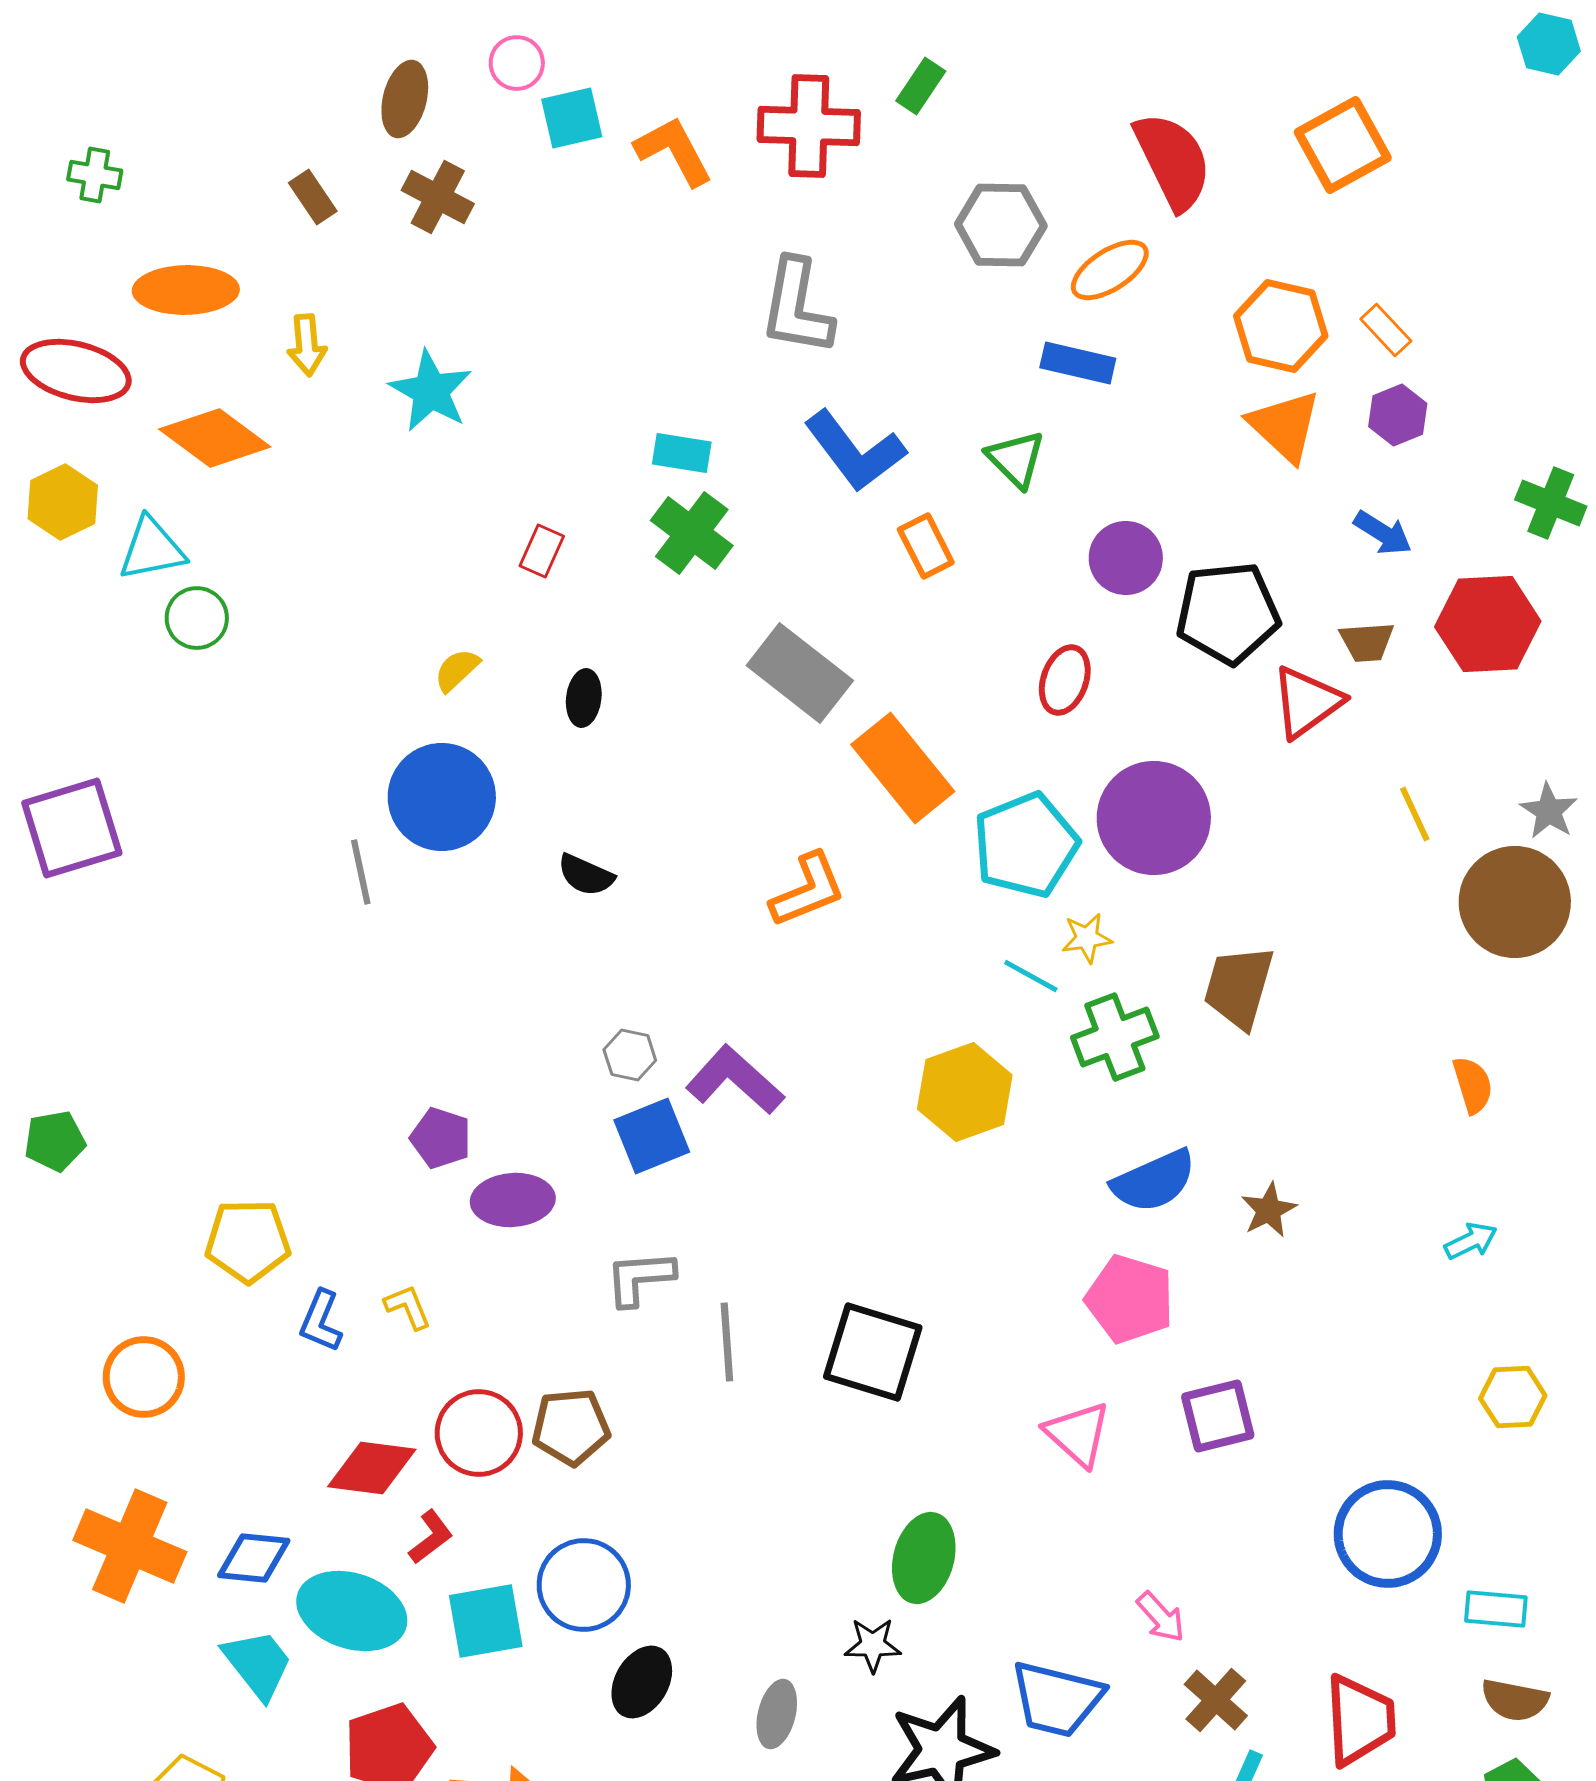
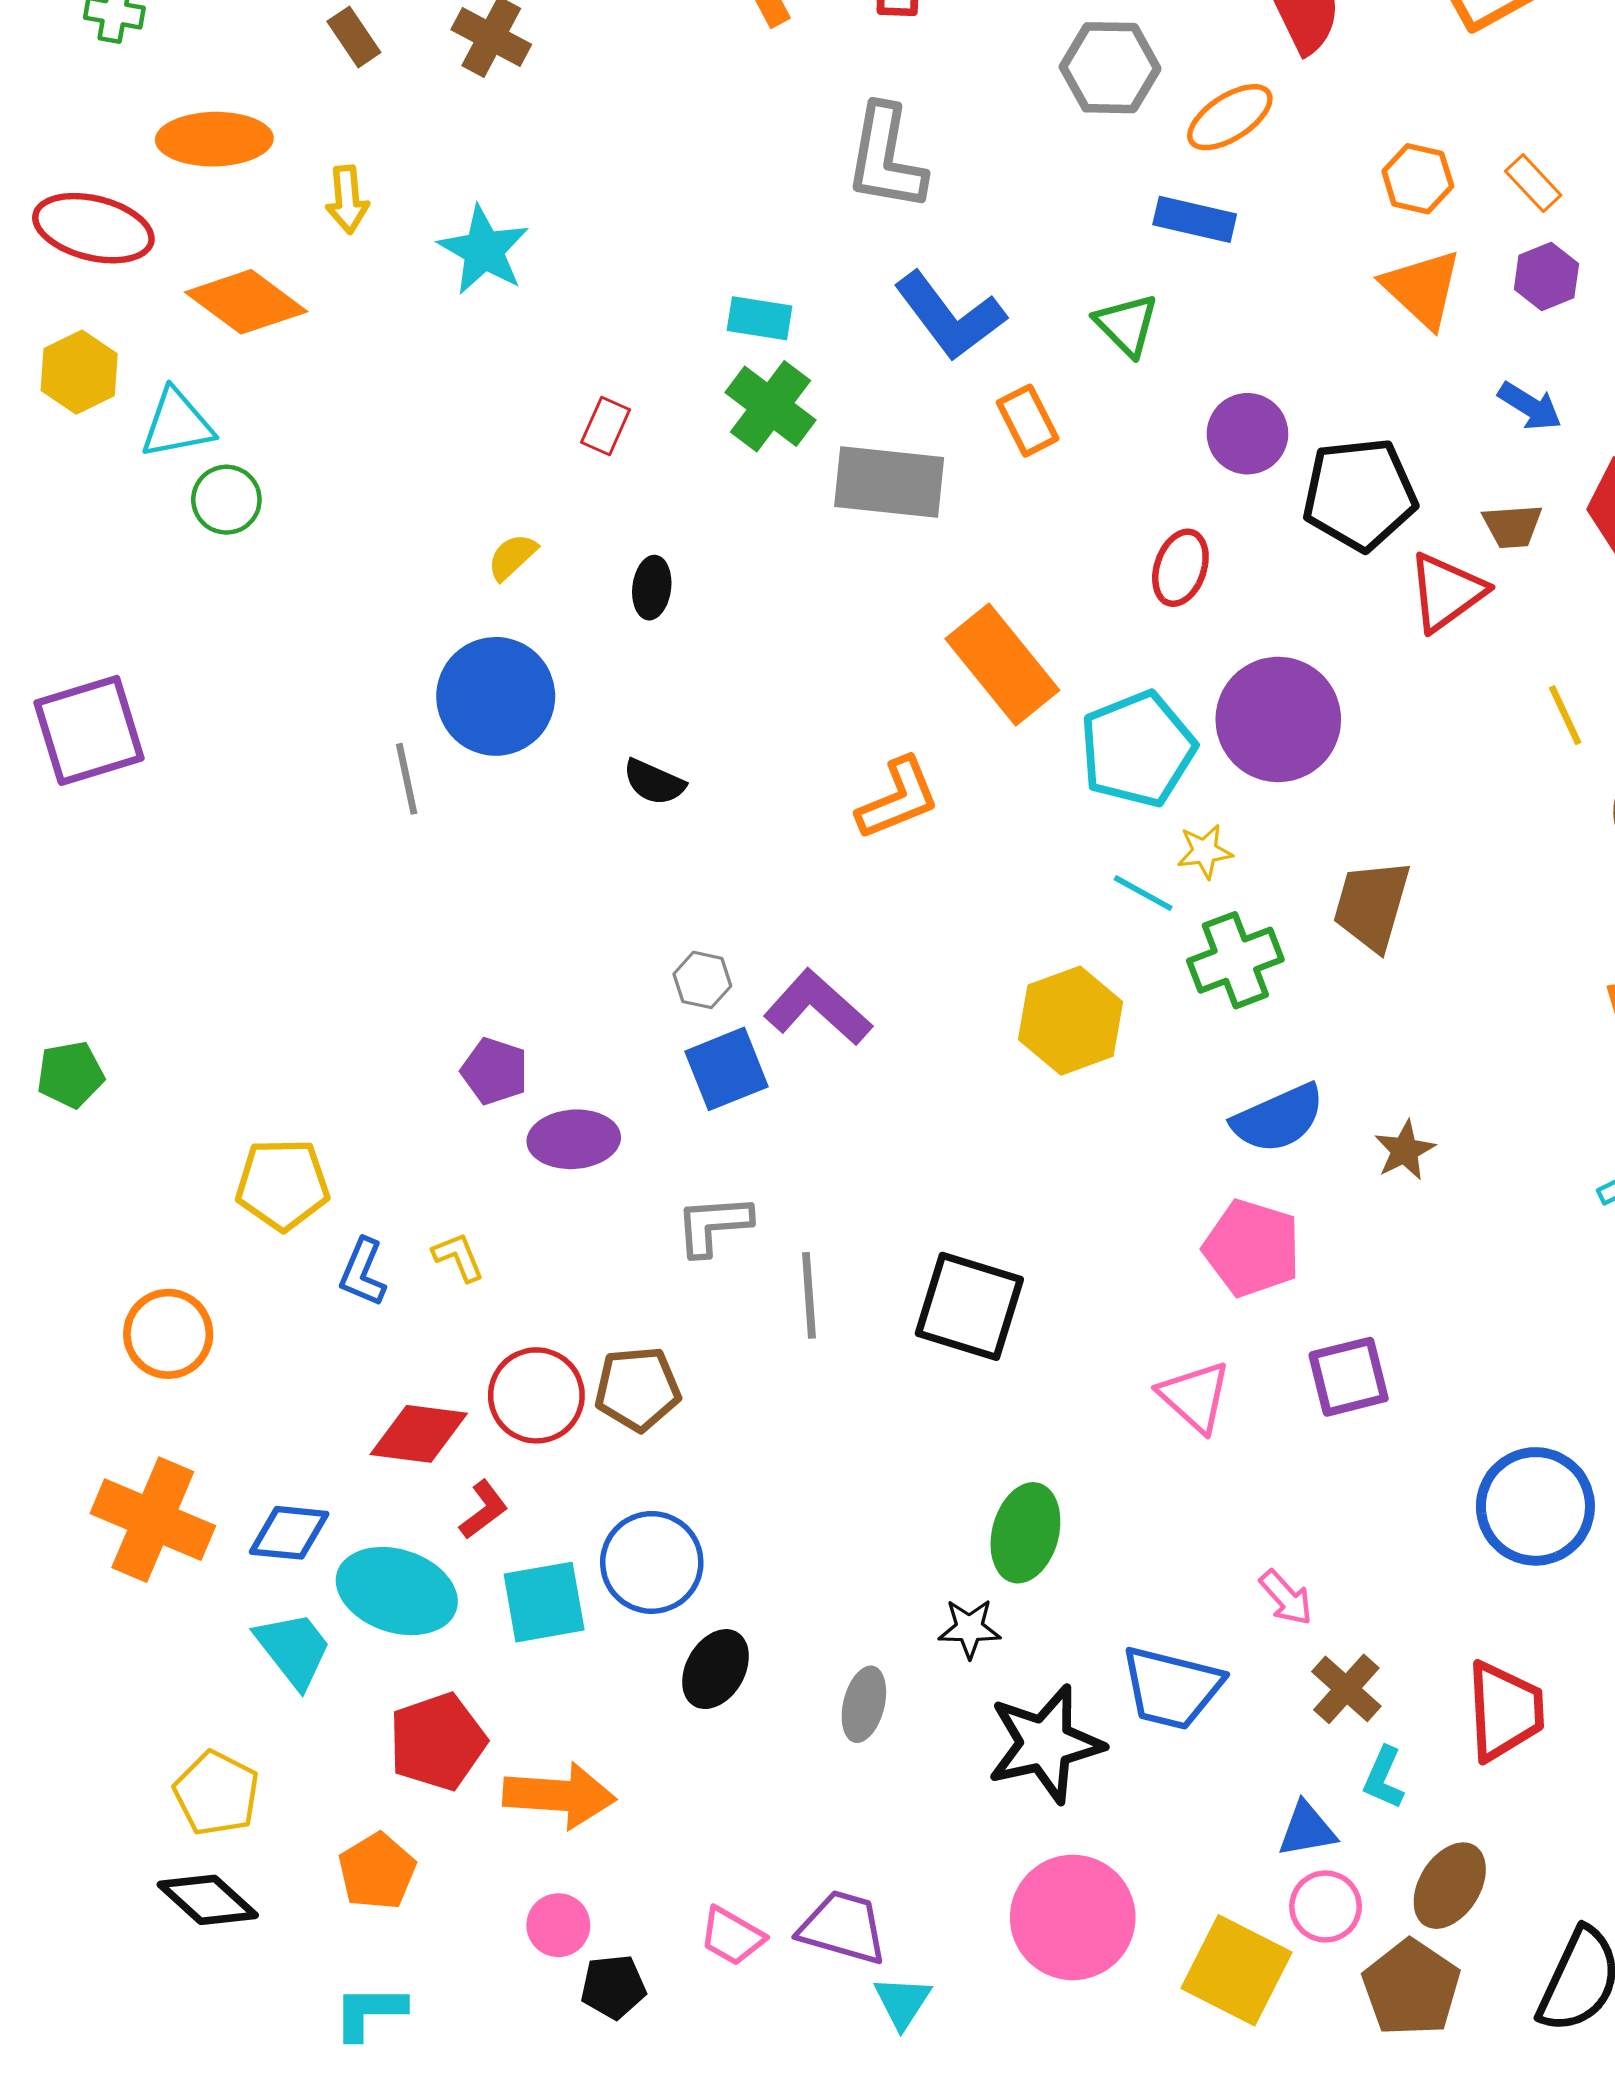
orange hexagon: (1281, 326) -> (1418, 179), size x0.7
gray rectangle: (800, 673) -> (889, 482), moved, turned -32

